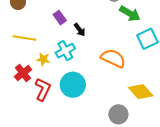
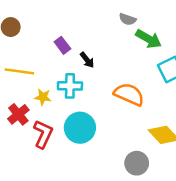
cyan cross: (65, 51) -> (70, 86), turned 30

